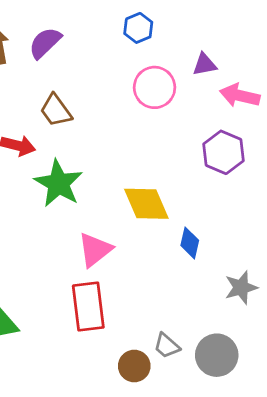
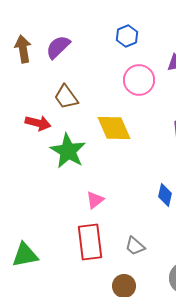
yellow diamond: (146, 204) -> (114, 128), moved
pink triangle: (95, 250) -> (95, 200), size x0.7
gray trapezoid: (167, 346) -> (135, 246), moved

